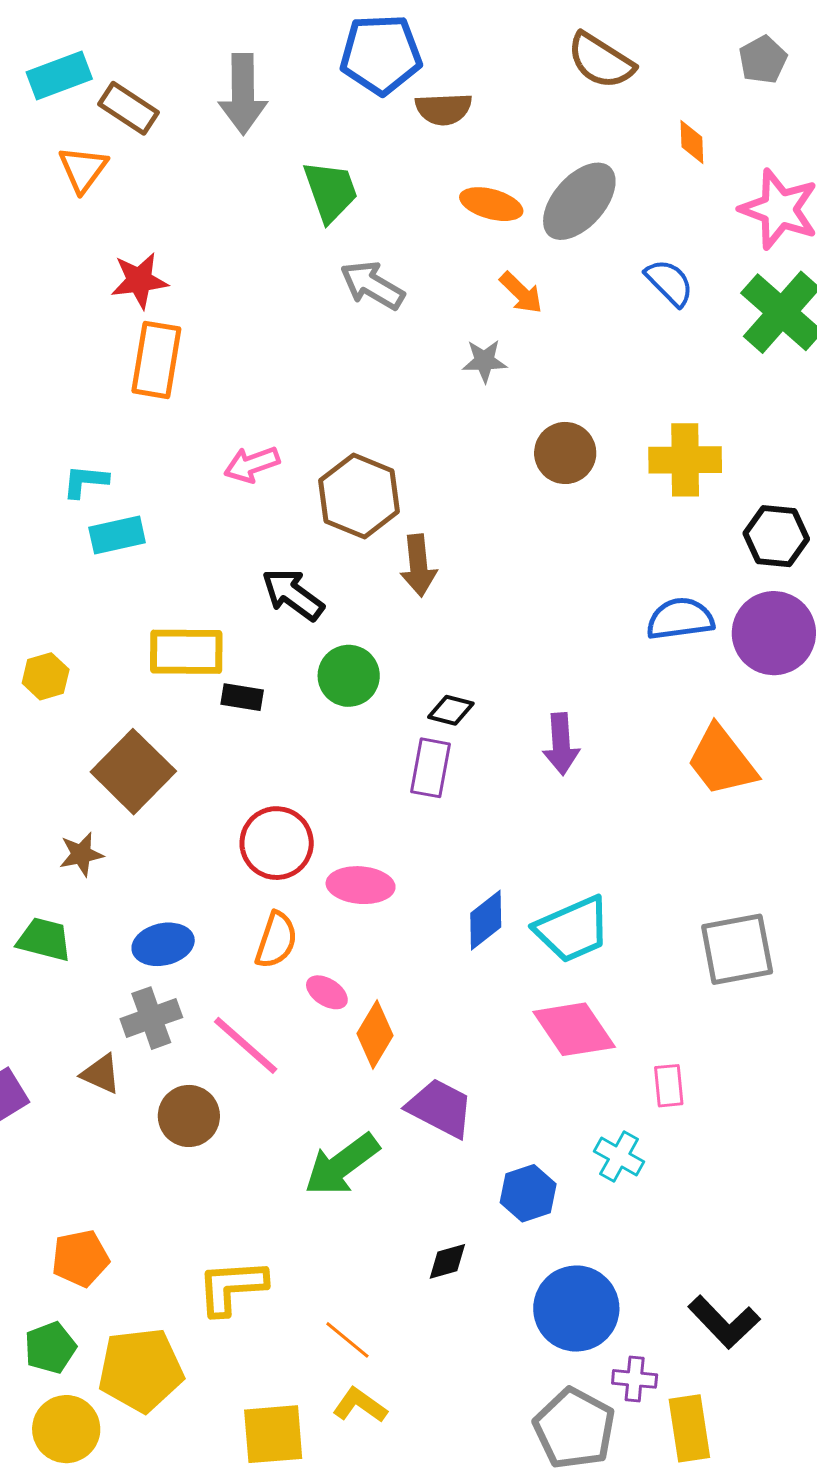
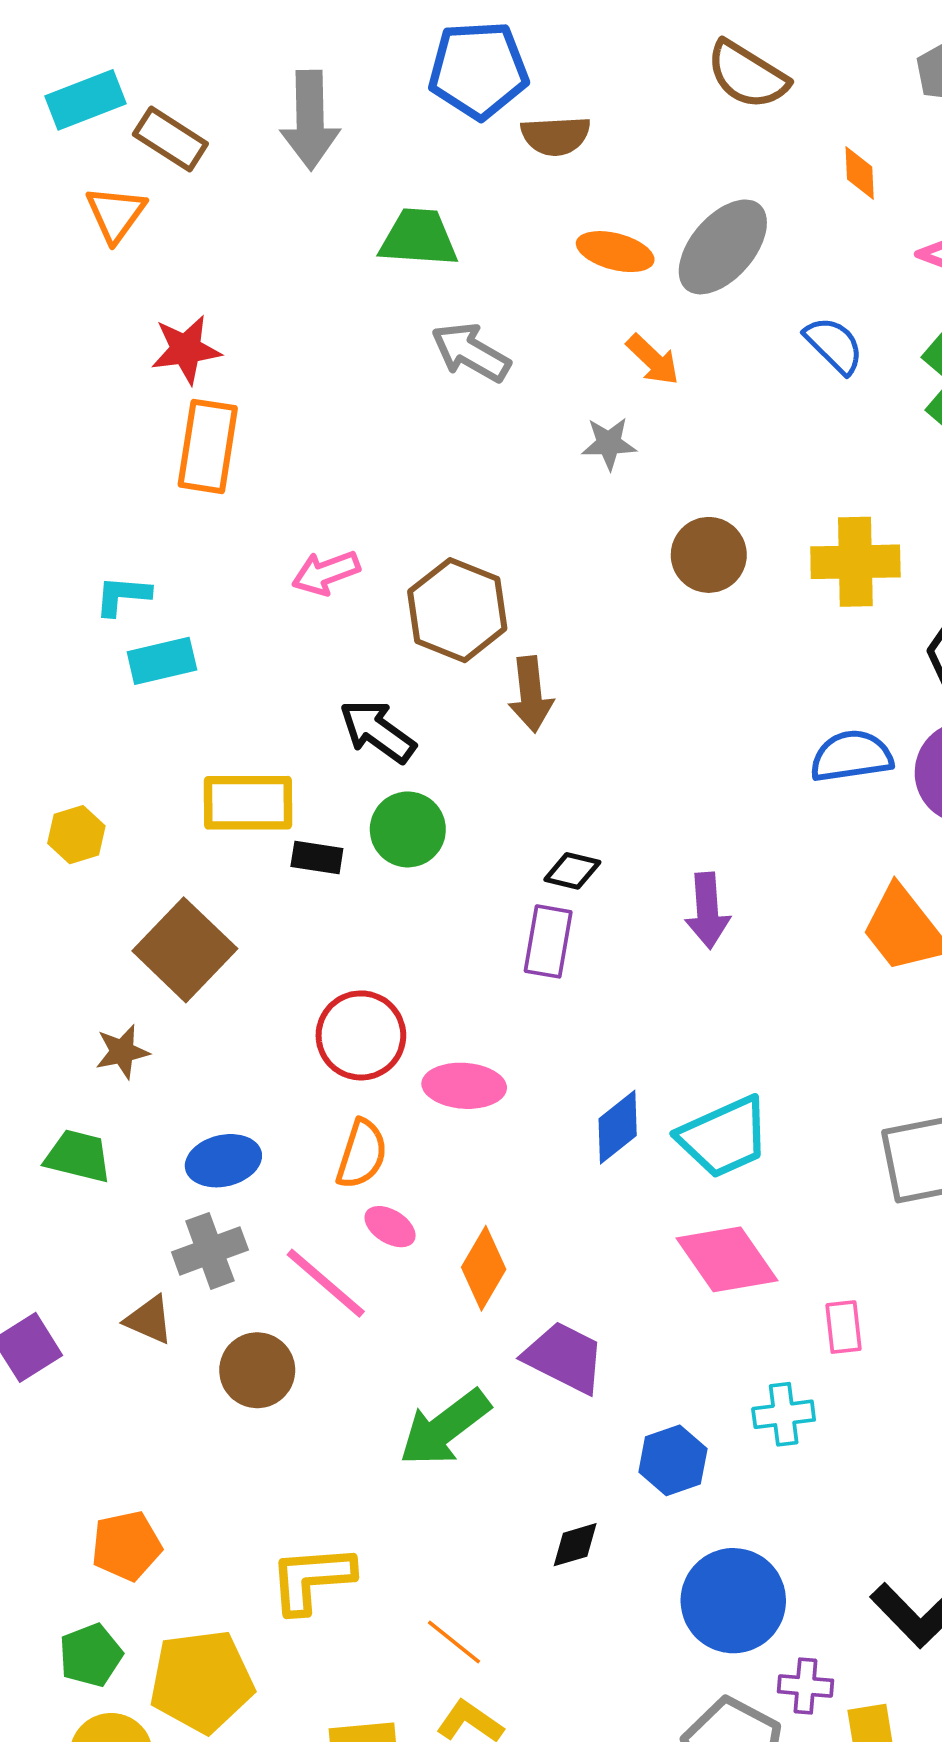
green trapezoid: (331, 191) -> (419, 238), turned -66
green circle: (349, 676) -> (408, 829), moved
pink ellipse: (327, 992) -> (390, 1227), moved
cyan cross: (619, 1157) -> (784, 1414), turned -36

